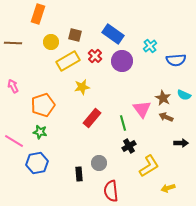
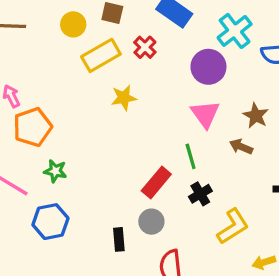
cyan cross: (150, 46) -> (235, 31), size x1.5
purple circle: (122, 61) -> (208, 67), moved
orange pentagon: (43, 105) -> (33, 127), moved
pink triangle: (142, 109) -> (205, 114), moved
brown arrow: (166, 117) -> (241, 147), moved
red rectangle: (92, 118) -> (156, 182), moved

